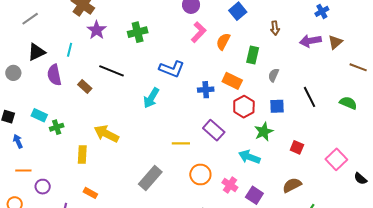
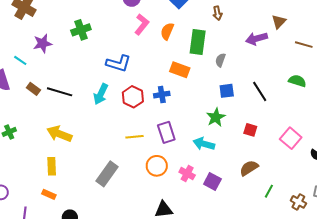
purple star: (97, 30) -> (43, 43), moved, turned 30
purple arrow: (310, 41) -> (257, 39), moved
cyan line: (70, 50) -> (20, 60), moved, turned -64
green rectangle: (253, 55) -> (198, 42), size x1.4
black line: (112, 71) -> (60, 92), moved
blue cross: (206, 90) -> (162, 95), moved
black line: (309, 97) -> (260, 91), moved
red hexagon: (244, 107) -> (133, 97), moved
purple rectangle: (214, 130) -> (166, 132), moved, turned 35
yellow rectangle: (82, 154) -> (52, 166), moved

